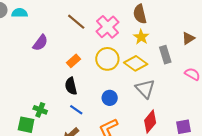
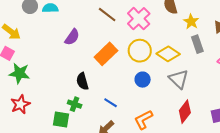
yellow star: (141, 37) -> (191, 22), moved
orange rectangle: (73, 61) -> (106, 54), size x1.6
black semicircle: (71, 86) -> (82, 81), moved
blue circle: (110, 98) -> (143, 80), moved

